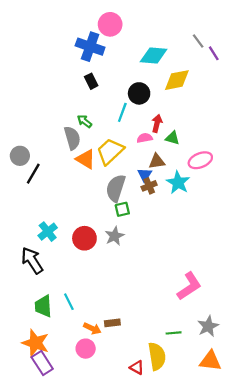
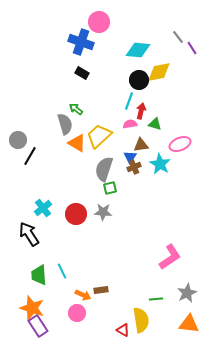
black rectangle: (91, 81) -> (82, 73), turned -32
black circle: (139, 93) -> (139, 80), moved
cyan line: (122, 112) -> (129, 101), moved
gray star: (115, 236) -> (103, 212), turned 30

